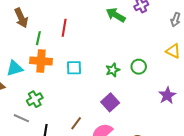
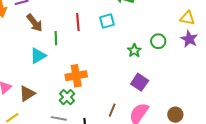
orange cross: (41, 61) -> (76, 76), moved
cyan triangle: (15, 68) -> (38, 56), moved
cyan square: (74, 68) -> (107, 21), moved
purple star: (167, 95) -> (189, 39), moved

